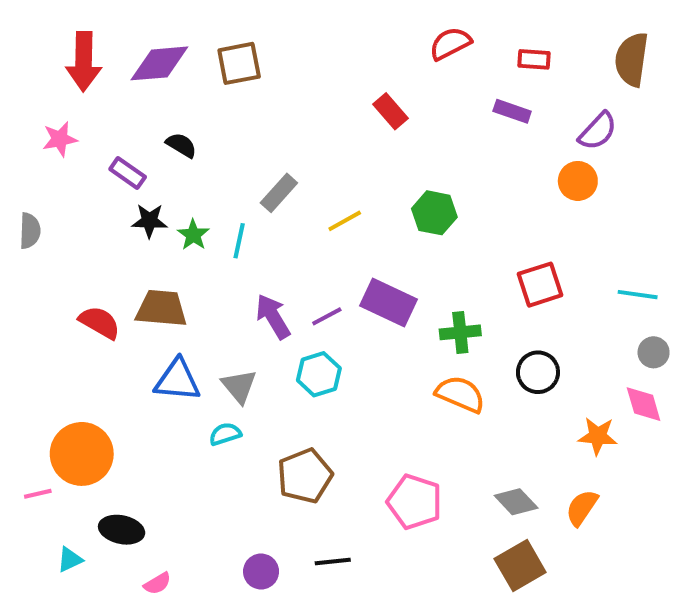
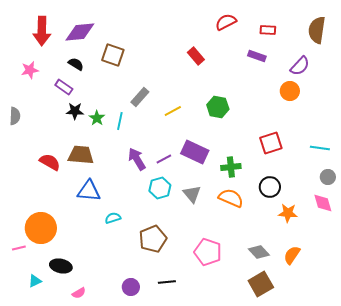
brown square: (239, 63) -> (113, 55), moved, turned 30
black semicircle: (181, 145) -> (76, 64), moved
gray triangle: (239, 386) -> (192, 194), moved
orange star: (598, 436) -> (288, 213), moved

